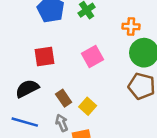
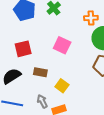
pink square: (92, 57) -> (62, 45), turned -30
brown rectangle: (64, 98) -> (40, 72), moved, turned -40

